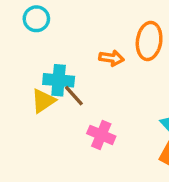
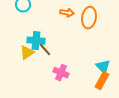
orange arrow: (112, 58) -> (67, 13), moved

